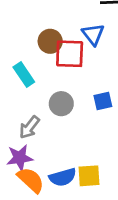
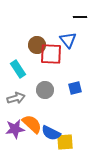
gray arrow: (29, 127) -> (16, 98), moved, turned -144
blue semicircle: (63, 177) -> (51, 133), moved, turned 42
orange semicircle: (31, 180) -> (32, 124), moved

